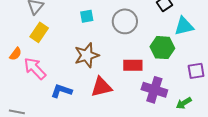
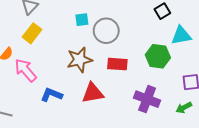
gray circle: (125, 21) -> (106, 31), moved
red rectangle: (133, 65) -> (117, 64), moved
green arrow: (184, 103) -> (184, 108), moved

